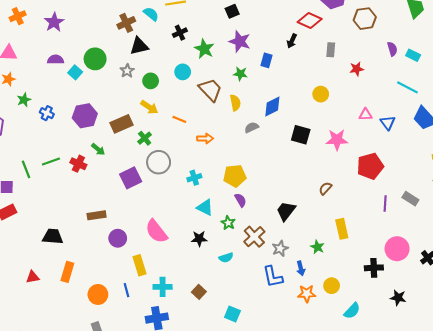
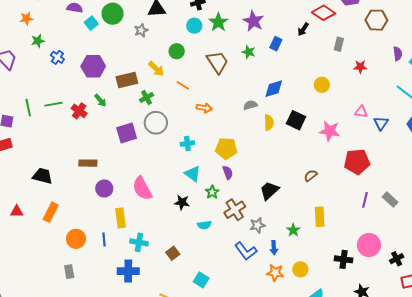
cyan circle: (183, 72) -> (194, 26), moved
green circle: (151, 81) -> (177, 51), moved
yellow semicircle: (235, 103) -> (269, 123), moved
blue L-shape: (273, 277) -> (246, 251), turned -35

